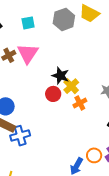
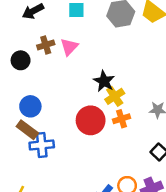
pink triangle: (28, 53) -> (69, 47), size x0.7
red circle: (53, 94) -> (91, 120), moved, size x1.5

